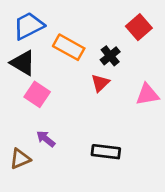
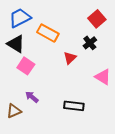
black cross: (110, 56) -> (90, 43), moved
pink triangle: (147, 94) -> (103, 77), moved, turned 42

